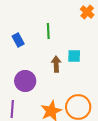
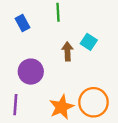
cyan square: (74, 56) -> (89, 42), turned 32

